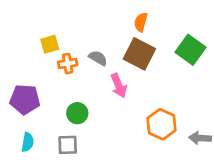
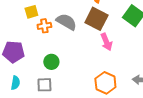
gray semicircle: (98, 58) -> (66, 22), size x1.5
pink arrow: (119, 86) -> (106, 42), moved
orange hexagon: (161, 124) -> (105, 83), moved

